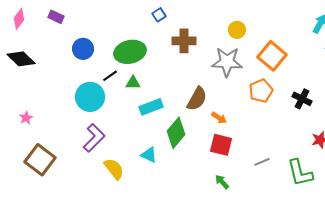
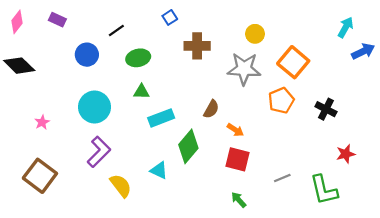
green ellipse: (130, 52) -> (138, 58), size x0.7
black line: (110, 76) -> (116, 31), moved
brown semicircle: (197, 99) -> (211, 109), size x0.7
pink star: (26, 118) -> (42, 122), moved

